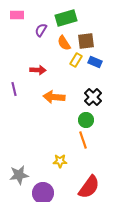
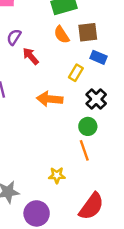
purple semicircle: (41, 30) -> (14, 37), moved
yellow rectangle: (76, 60) -> (76, 73), moved
red arrow: (38, 70) -> (31, 56), moved, turned -133

